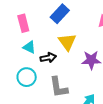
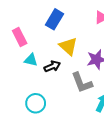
cyan circle: (27, 77) -> (36, 103), moved
gray L-shape: (59, 87) -> (82, 83), moved

